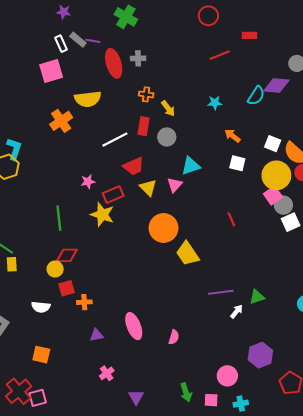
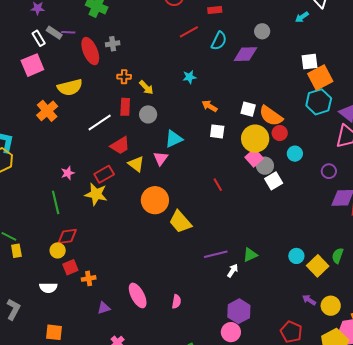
cyan semicircle: (256, 96) -> (219, 41), moved
pink star: (88, 182) -> (68, 173), moved
purple hexagon: (260, 355) -> (239, 311), moved

